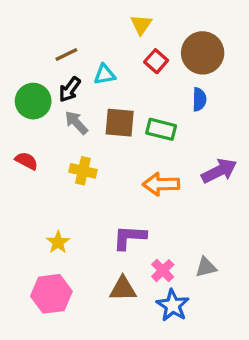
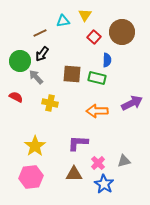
cyan triangle: (105, 74) -> (63, 21), moved
blue semicircle: (199, 99) -> (107, 60), moved
gray arrow: (76, 123) -> (36, 77), moved
yellow star: (58, 242) -> (35, 146), size x1.5

